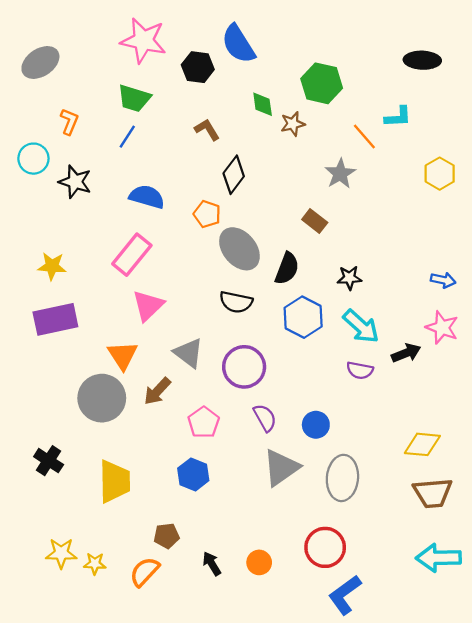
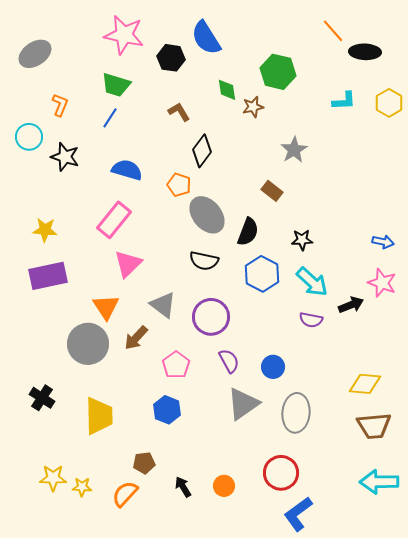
orange line: (364, 137) -> (333, 31), moved
yellow hexagon: (440, 174) -> (389, 103), moved

